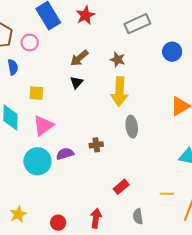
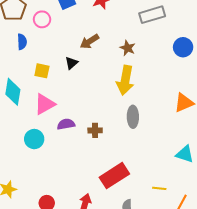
black triangle: (76, 82) -> (72, 63), moved
purple semicircle: (65, 154) -> (66, 124), moved
cyan circle: (37, 161) -> (34, 139), size x0.7
red rectangle: (121, 187) -> (114, 176), size x1.8

